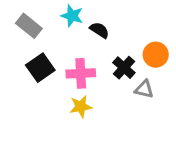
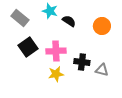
orange circle: (156, 55) -> (102, 26), moved
black cross: (124, 68) -> (82, 62), moved, turned -35
gray triangle: (144, 89) -> (102, 70), moved

